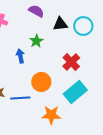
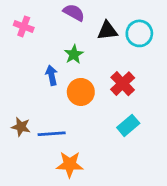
orange circle: (41, 82) -> (81, 92), moved
cyan rectangle: (75, 92) -> (128, 125), size x0.7
orange star: (51, 115) -> (70, 164), moved

